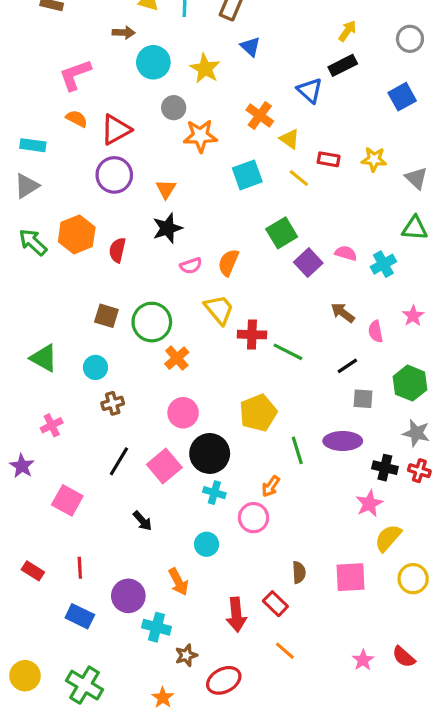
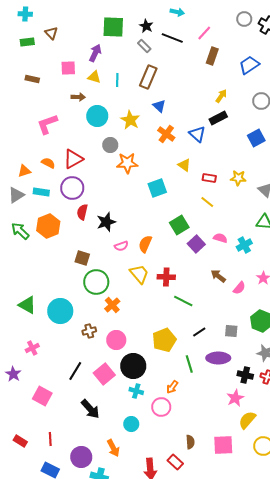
orange cross: (260, 115) -> (166, 134), moved
orange semicircle: (77, 119) -> (48, 163), moved
cyan rectangle: (33, 145) -> (41, 192), moved
yellow line: (299, 178) -> (207, 202), moved
orange triangle: (166, 189) -> (24, 171), moved, turned 40
red semicircle: (117, 250) -> (82, 212), moved
brown square: (106, 316) -> (82, 258), moved
pink semicircle: (376, 331) -> (239, 288), turned -128
red cross: (252, 335) -> (166, 277), moved
black line: (347, 366) -> (199, 332), moved
cyan circle: (95, 367) -> (60, 311), size x1.6
brown cross: (113, 403) -> (89, 331), moved
black arrow: (142, 521) -> (90, 409), size x1.5

